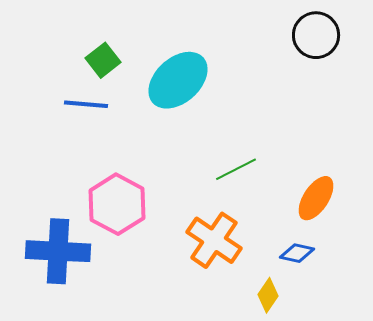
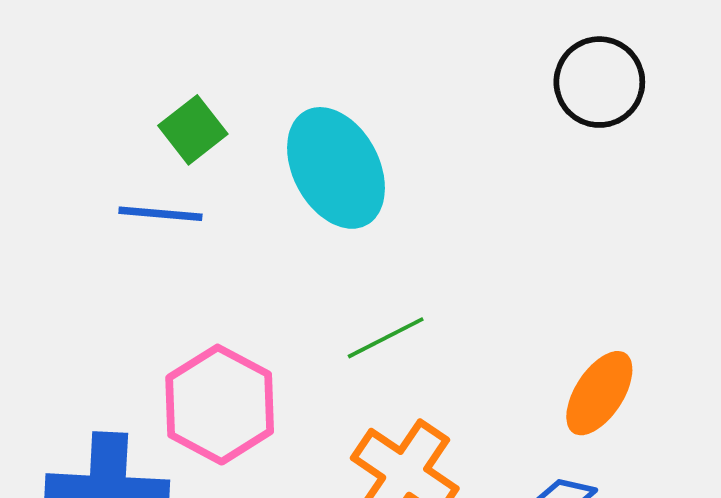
cyan ellipse: (178, 80) -> (336, 168), turned -76
green line: (236, 169) -> (386, 338), moved

